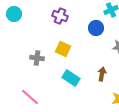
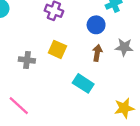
brown arrow: (102, 74) -> (97, 53), moved
cyan rectangle: (71, 78) -> (83, 83), moved

